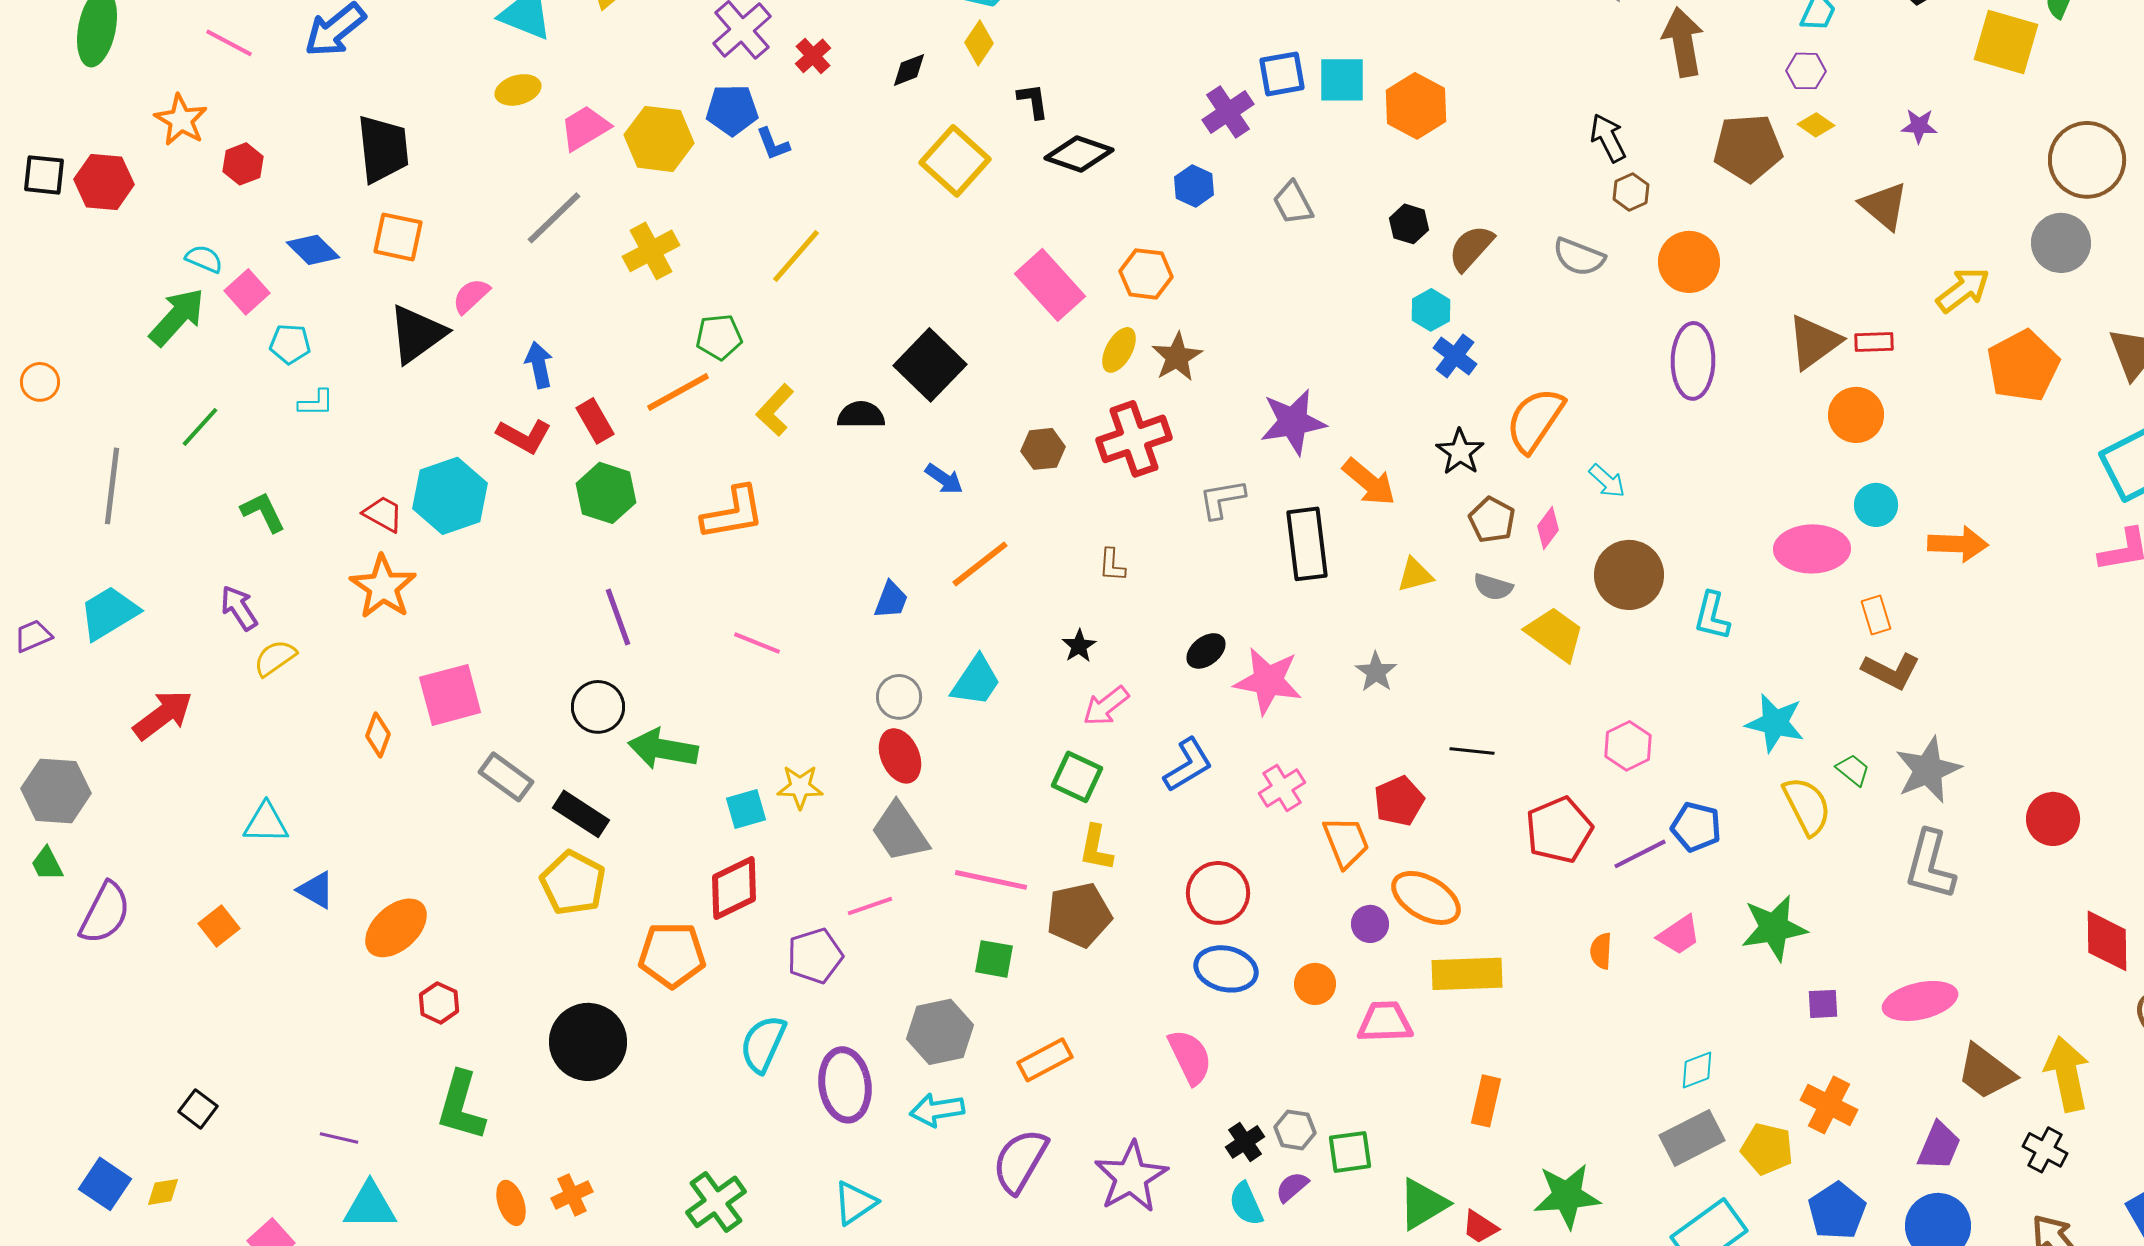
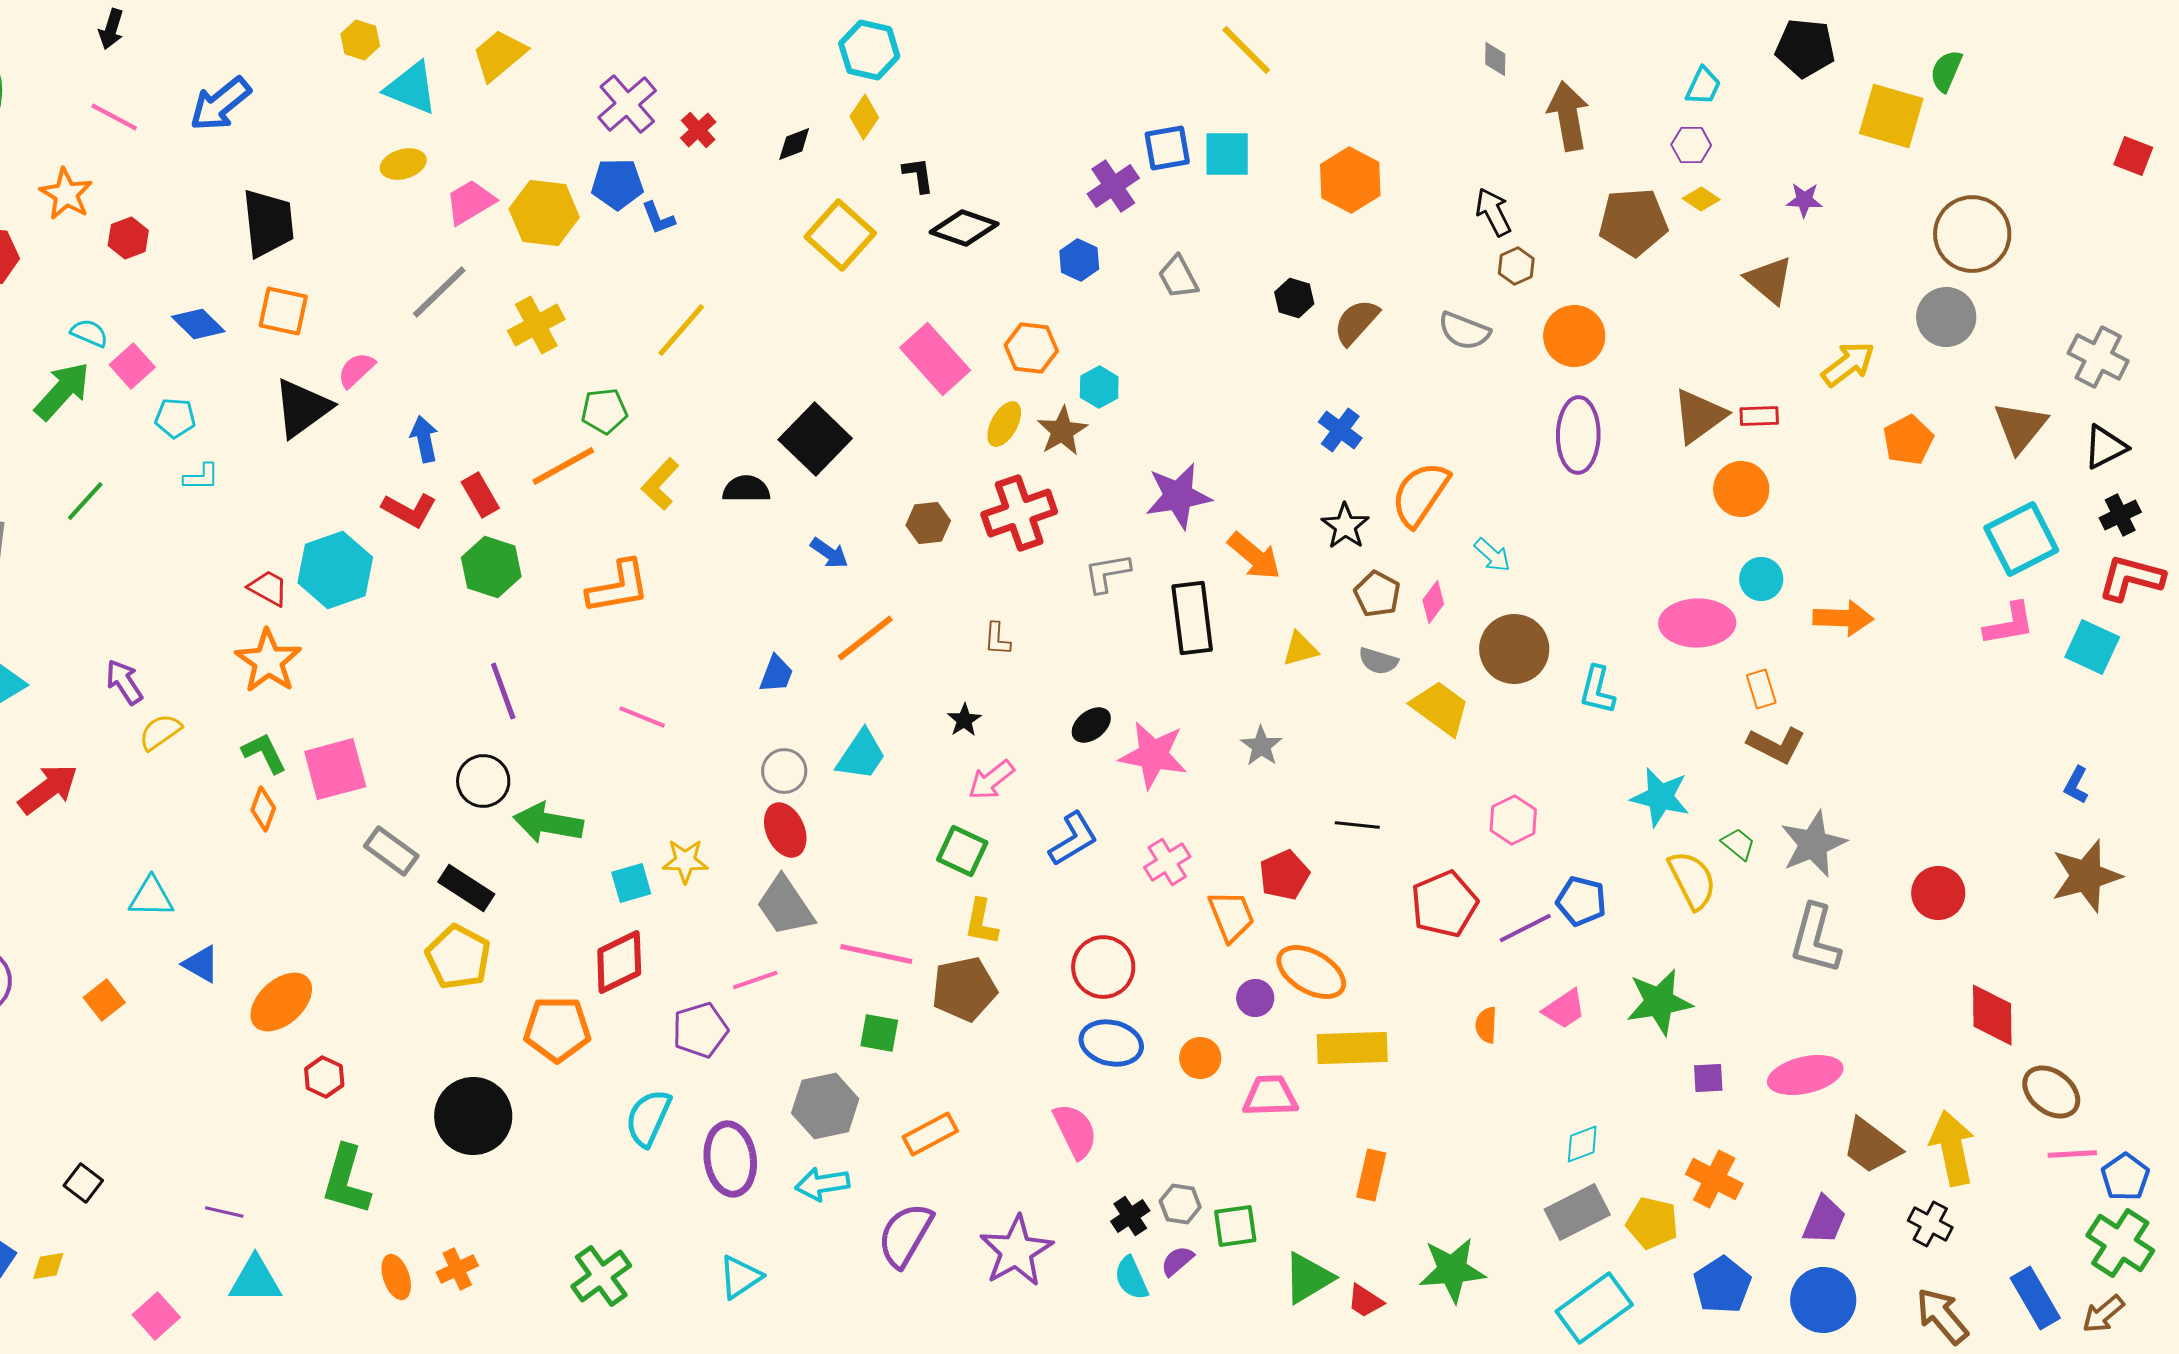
orange hexagon: (1416, 106) -> (1350, 180), moved
cyan hexagon: (1431, 310) -> (1099, 387), moved
orange pentagon: (2023, 366) -> (1908, 440), size x0.7
green L-shape: (263, 512) -> (264, 753), moved

